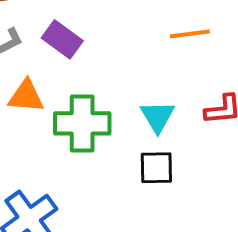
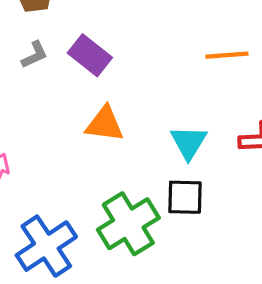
orange triangle: (26, 96) -> (105, 124), moved
green cross: (82, 123) -> (128, 224), moved, turned -34

